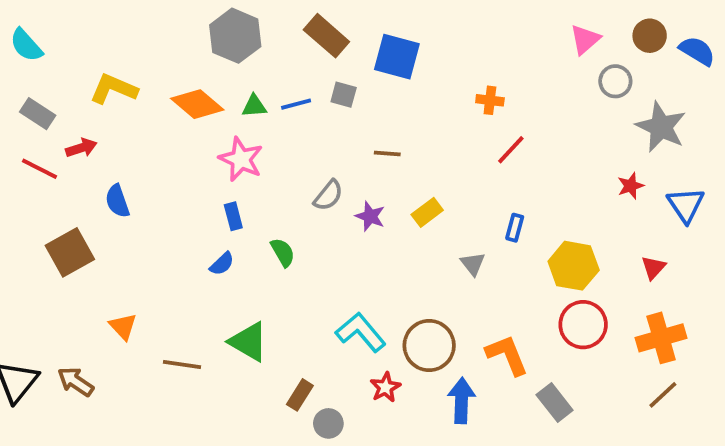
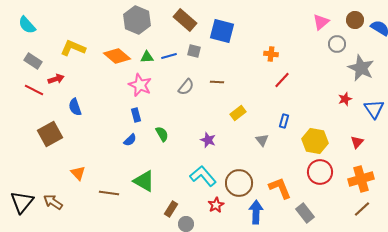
gray semicircle: (328, 195) -> (186, 87), moved
purple star: (370, 216) -> (208, 140), moved

